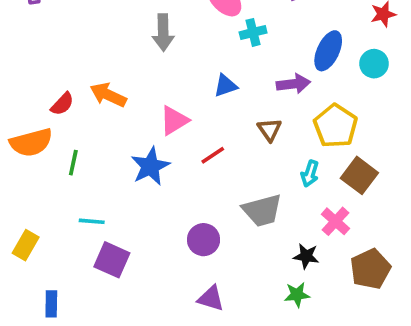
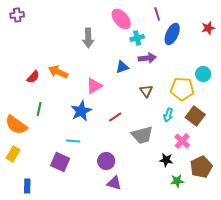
blue ellipse: (328, 51) -> (172, 34), moved
cyan circle: (374, 64) -> (203, 74), moved
purple arrow: (293, 84) -> (147, 58), moved
yellow pentagon: (336, 126) -> (182, 89), turned -30
orange semicircle: (31, 142) -> (16, 125), moved, turned 50
red line: (213, 155) -> (115, 117), moved
cyan line: (92, 221) -> (73, 141), moved
purple circle: (204, 240) -> (106, 161), moved
green star: (297, 295) -> (177, 181), moved

